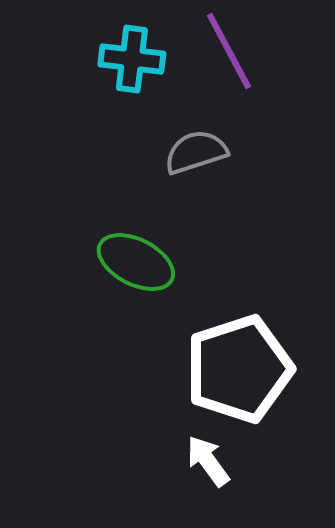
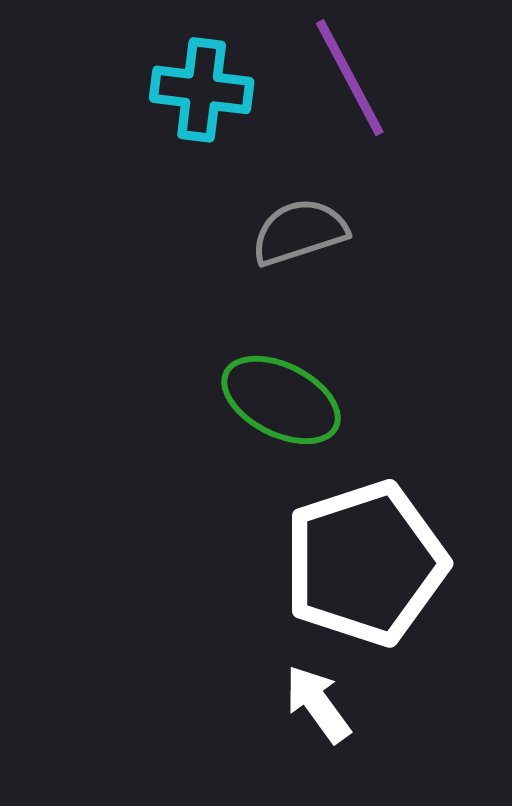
green ellipse: (136, 262) -> (281, 400), moved

